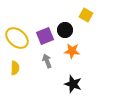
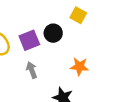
orange star: (72, 51) -> (79, 67), moved

